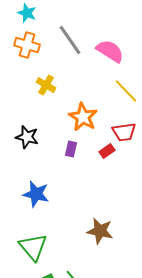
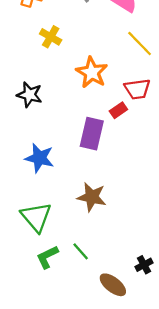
purple rectangle: (71, 149) -> (92, 134), moved, size x1.8
brown star: (100, 231) -> (92, 197), moved

